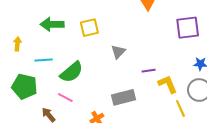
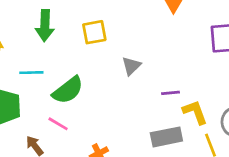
green arrow: (52, 24) -> (45, 26), turned -90
gray rectangle: (123, 97) -> (166, 137), moved

